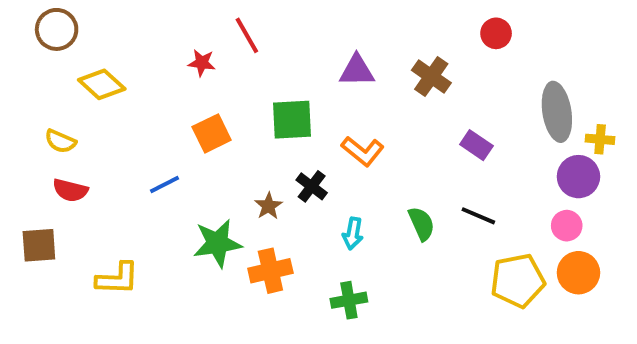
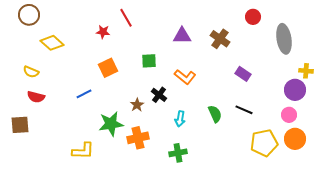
gray ellipse: (557, 112) -> (284, 39), moved
green square: (292, 120) -> (149, 61), size x0.7
yellow L-shape: (117, 279) -> (83, 151), moved

